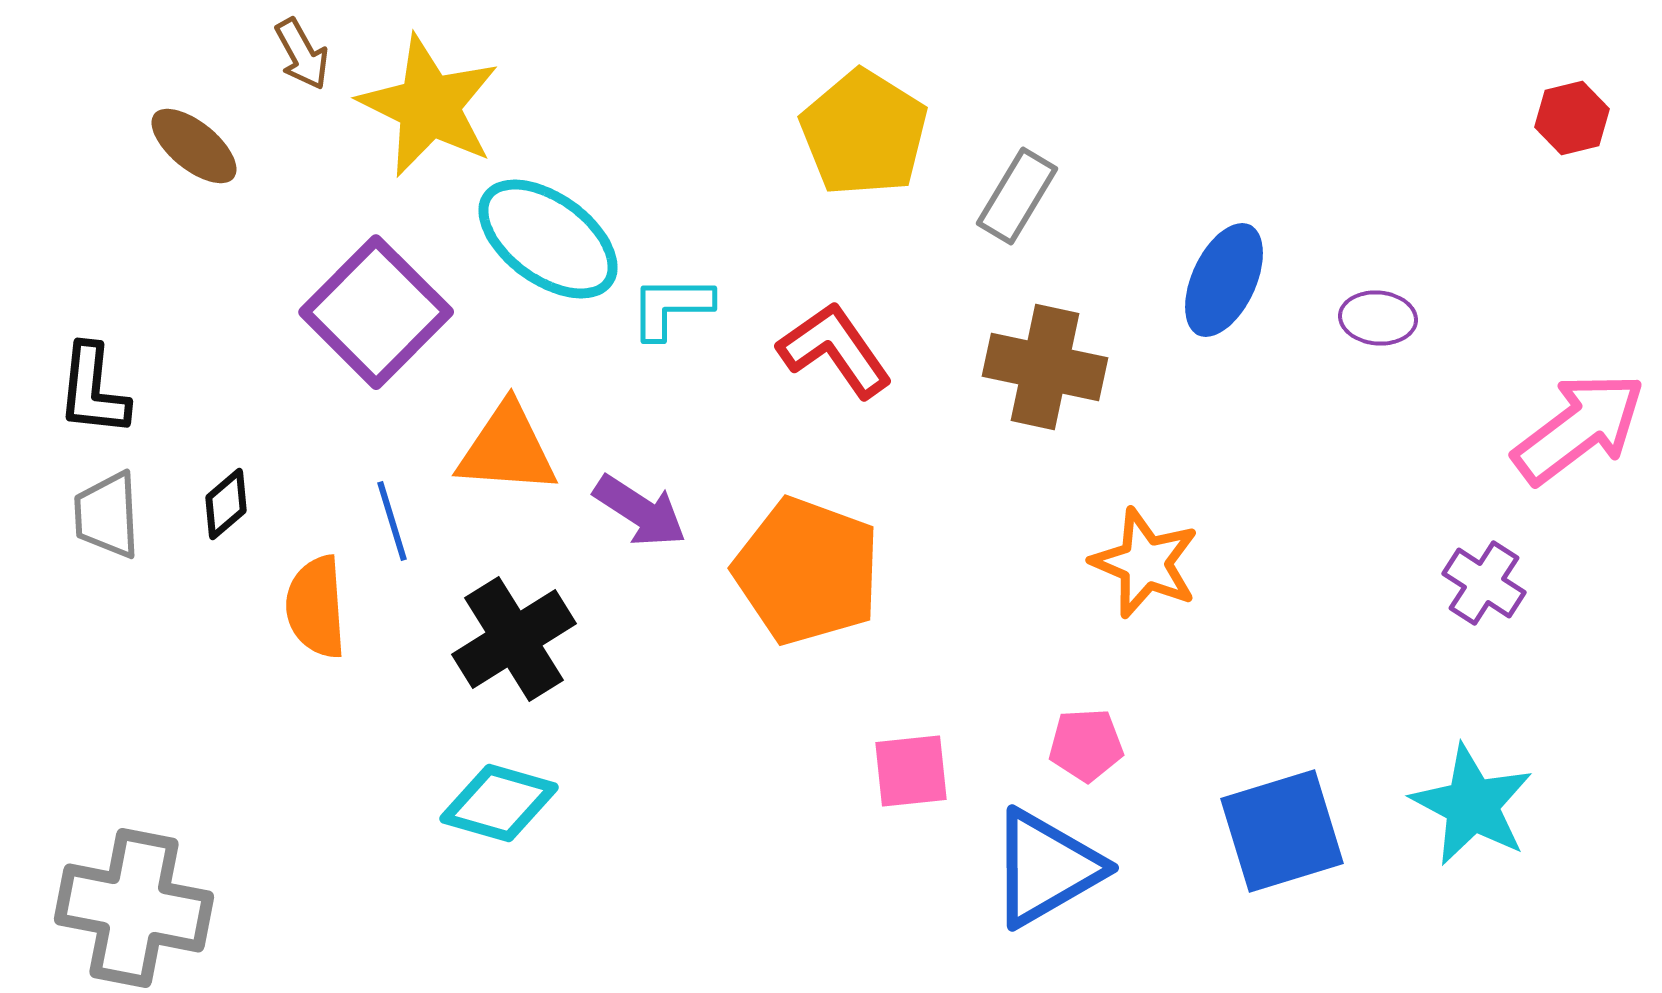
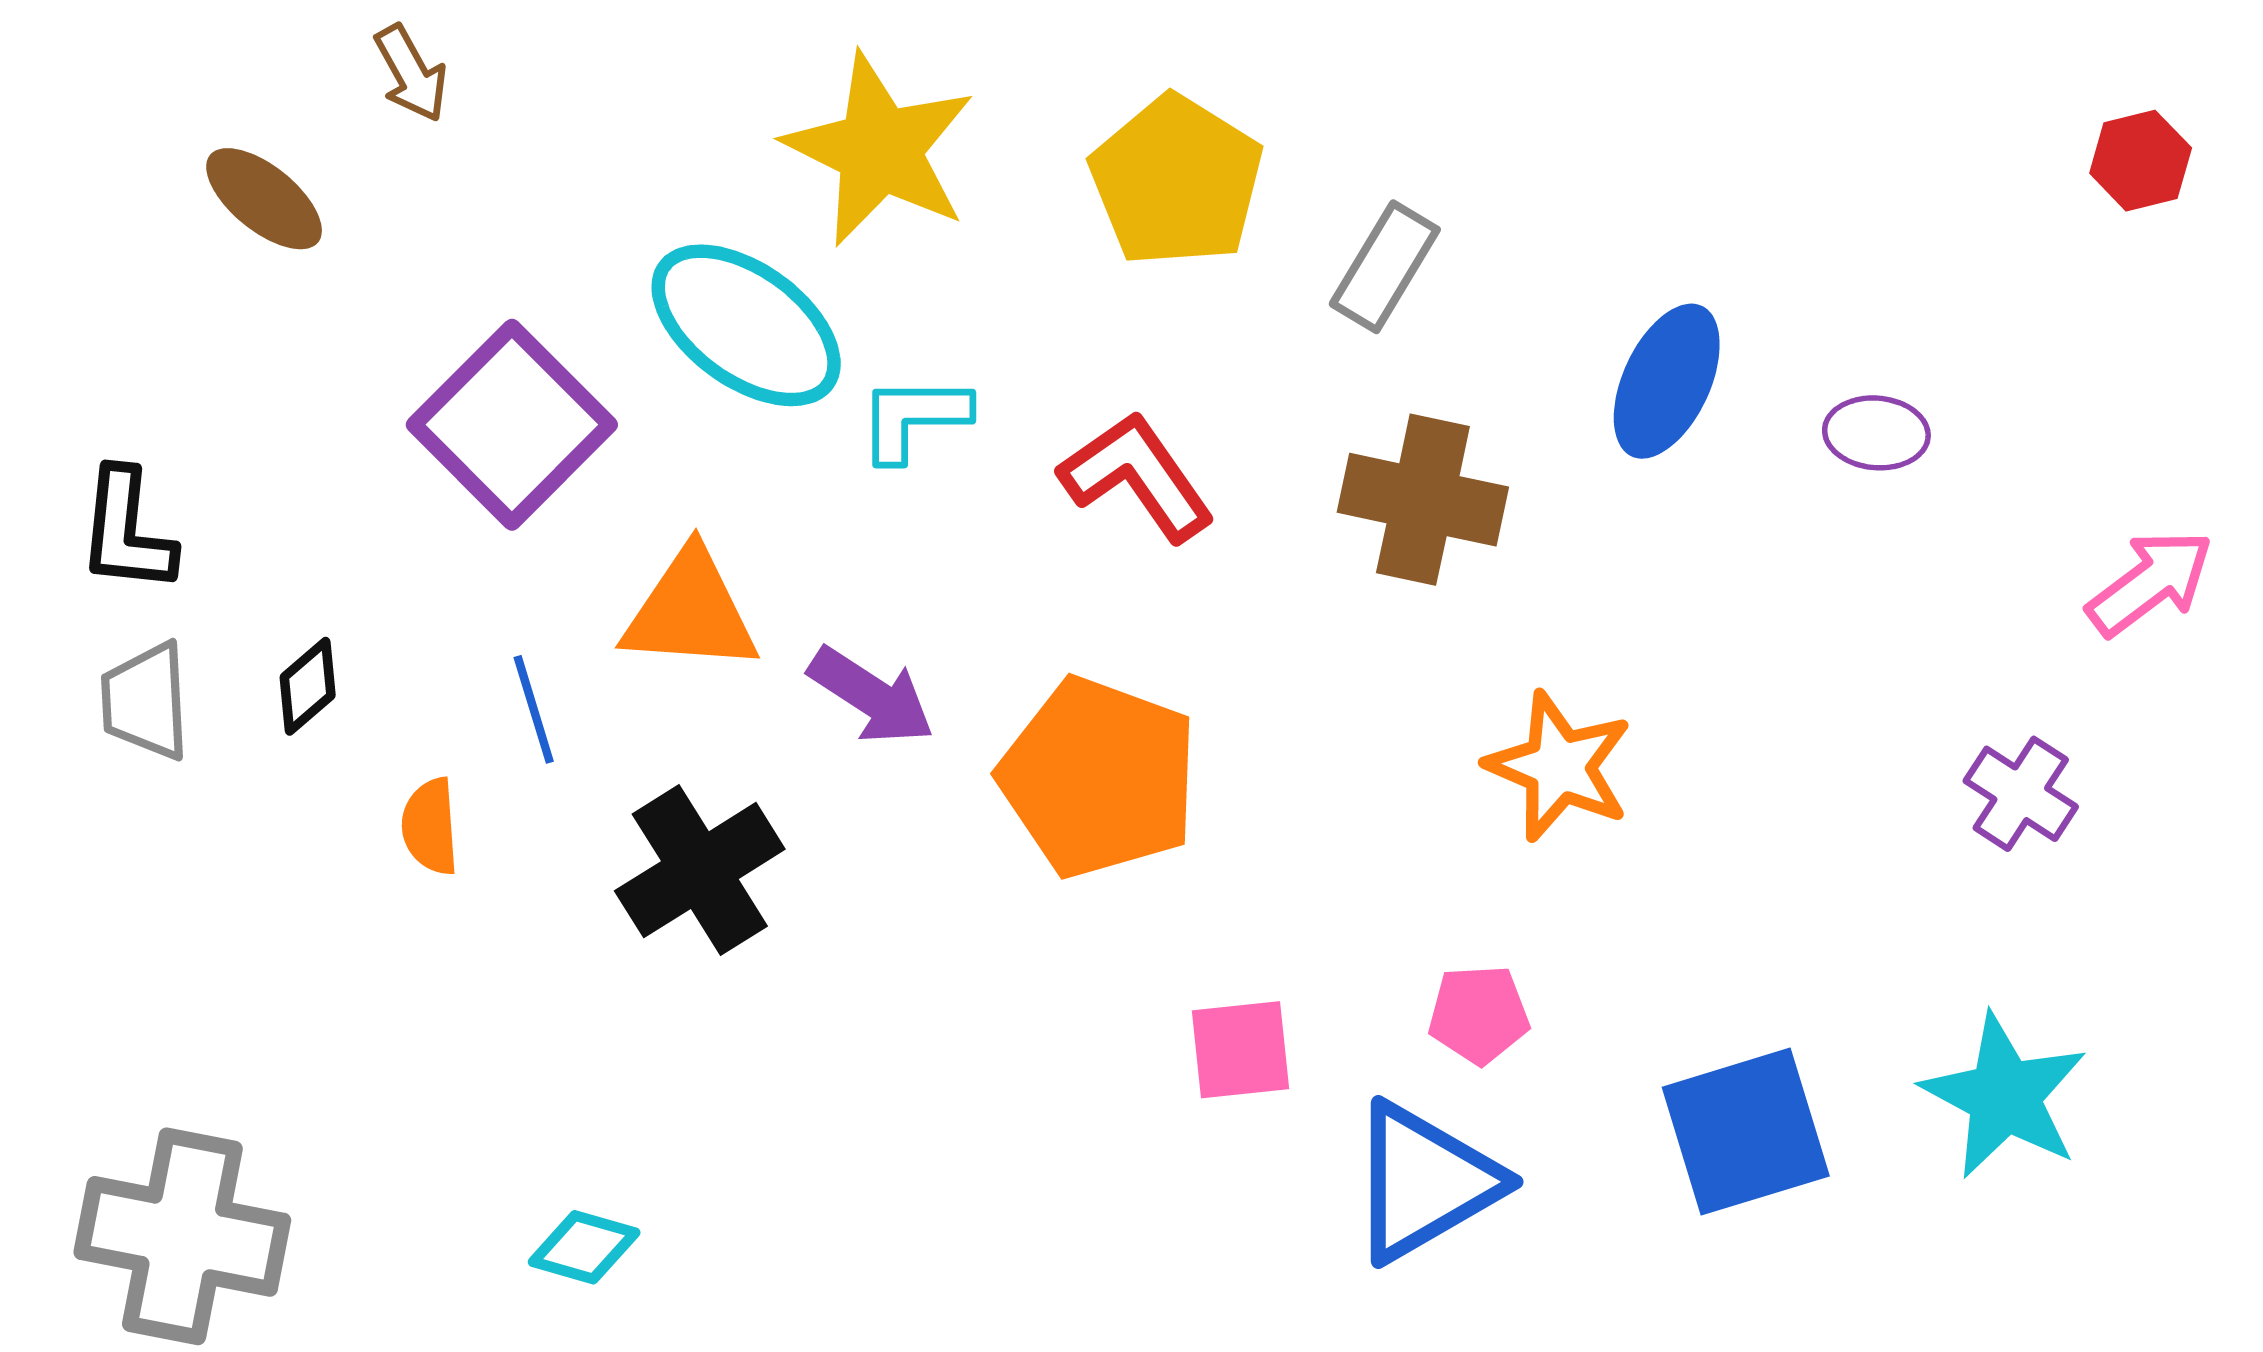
yellow star: (429, 106) -> (880, 150), moved
pink arrow: (1579, 428) -> (2150, 583), size x0.7
orange semicircle: (316, 607) -> (430, 826), size x0.7
cyan diamond: (499, 803) -> (584, 1247), moved, size x0.7

